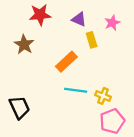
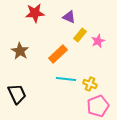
pink star: (112, 23) -> (98, 41), moved
yellow rectangle: (92, 40) -> (80, 35), turned 56
brown star: (24, 44) -> (20, 51), moved

